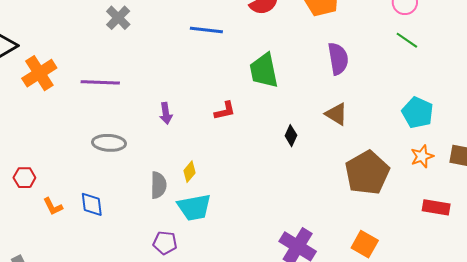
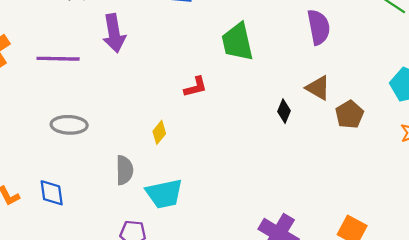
purple arrow: (166, 113) -> (114, 33), moved, size x1.6
black diamond: (291, 136) -> (284, 111), moved
yellow diamond: (189, 172) -> (159, 132), moved
brown pentagon: (367, 173) -> (349, 115), moved, size x0.6

